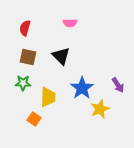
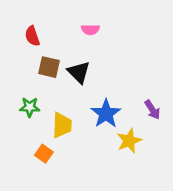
red semicircle: (25, 28) -> (32, 36), turned -35
brown square: (28, 57) -> (49, 67), moved

